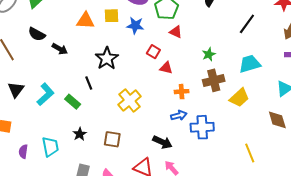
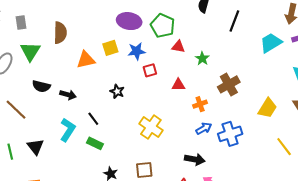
black line: (247, 24) -> (234, 21), moved
red square: (153, 52) -> (150, 70), moved, turned -32
green star: (209, 54) -> (202, 58), moved
black star: (107, 58) -> (117, 91), size x0.6
cyan trapezoid: (250, 64) -> (271, 43), moved
black line: (89, 83) -> (93, 119), moved
cyan L-shape: (45, 94) -> (68, 130), moved
yellow trapezoid: (239, 98) -> (267, 108), moved

